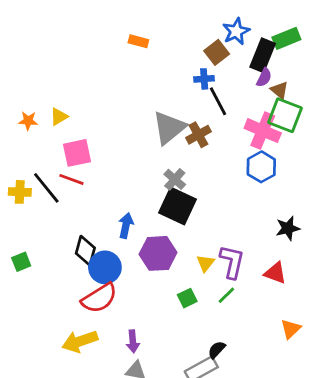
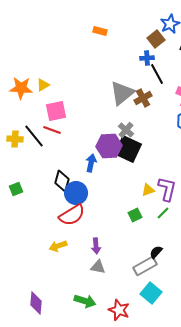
orange star: (28, 121) -> (21, 88), size x1.6
purple hexagon: (158, 253) -> (109, 146), moved
yellow triangle: (205, 263) -> (148, 190), turned 32
yellow arrow: (80, 341) -> (58, 246), size x0.7

